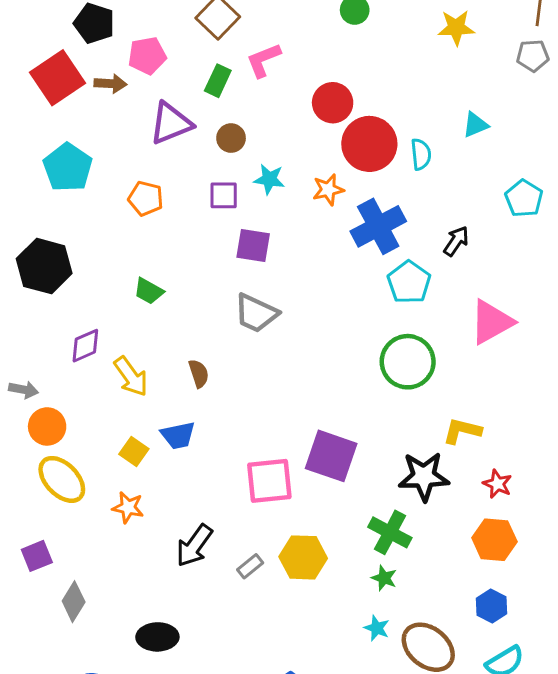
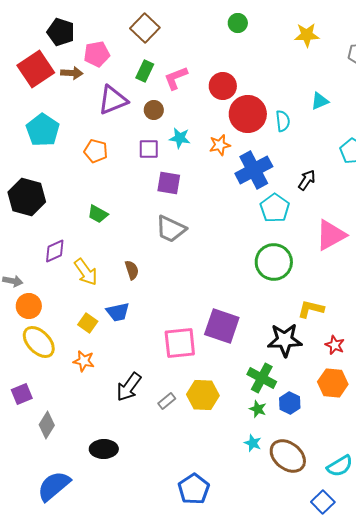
pink L-shape: (263, 60) -> (176, 78), moved
blue hexagon: (492, 606) -> (290, 403), moved

